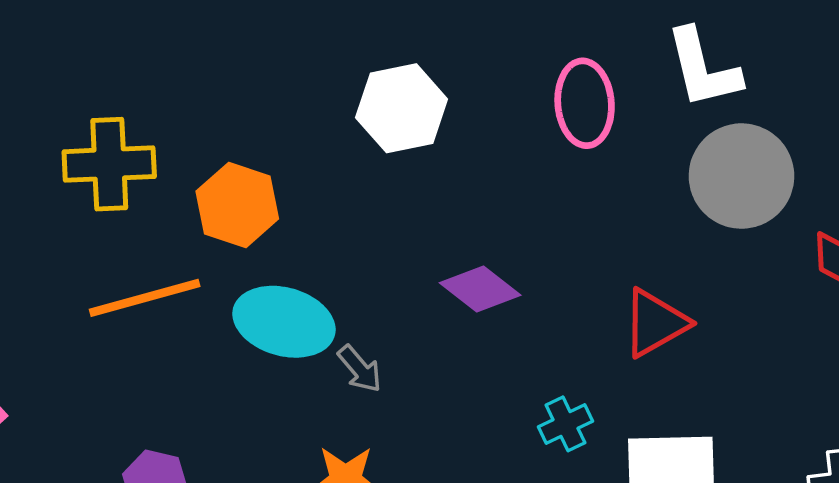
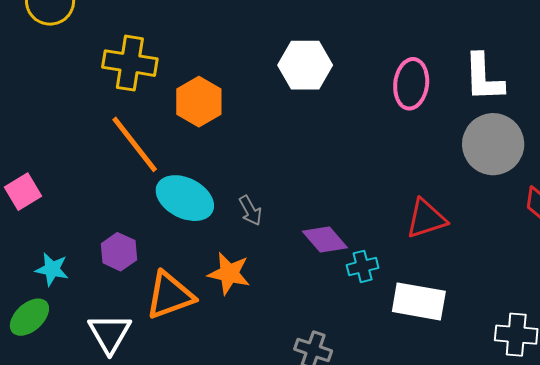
purple diamond: (480, 289) -> (325, 239), moved
orange line: (145, 298) -> (135, 144), turned 56
cyan ellipse: (284, 322) -> (185, 198), moved

